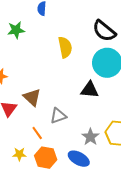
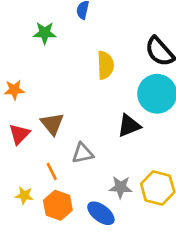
black triangle: (90, 90) -> (129, 126), turned -36
gray star: (90, 137) -> (121, 187), turned 30

